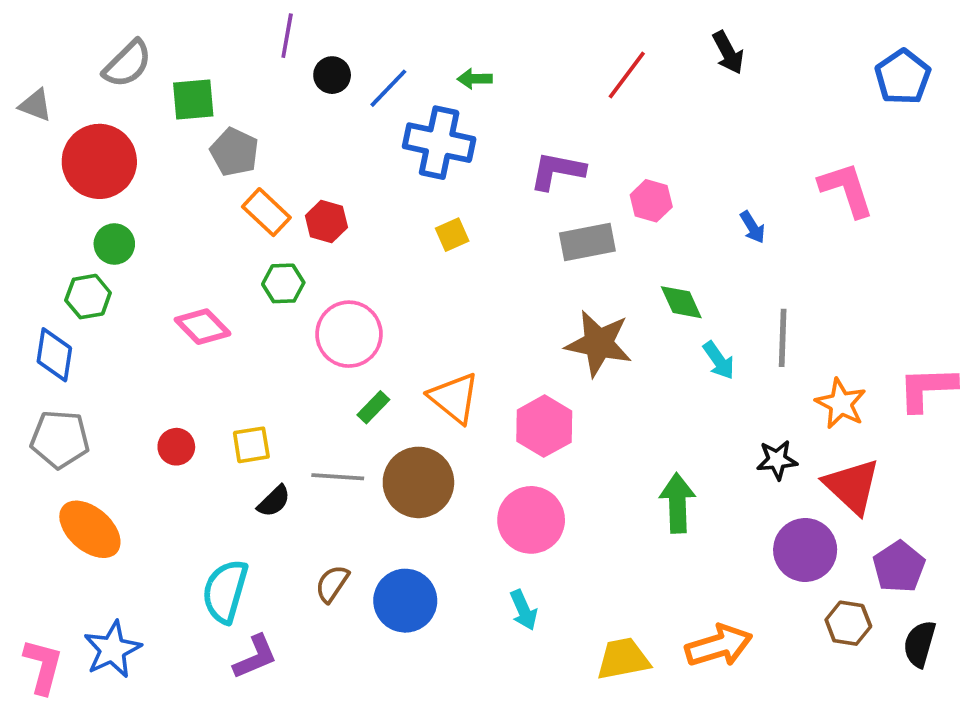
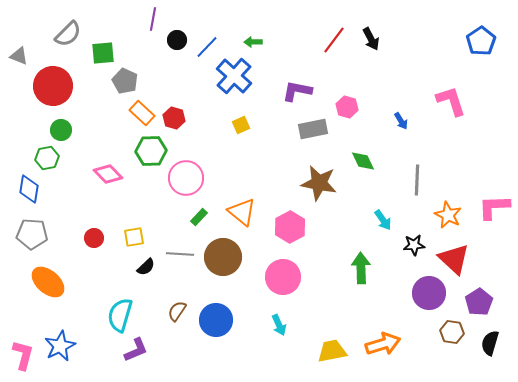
black arrow: (728, 53) -> (371, 39), moved
blue cross: (439, 143) -> (234, 76), turned 30
green hexagon: (283, 283) -> (151, 151), size x1.4
cyan arrow: (719, 360) -> (383, 220), moved

